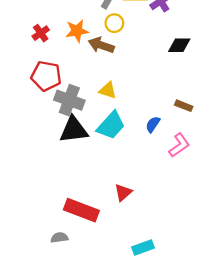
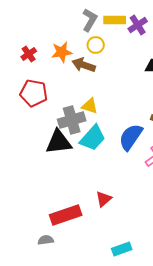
gray cross: (69, 100) -> (72, 120), moved, turned -36
blue semicircle: (153, 124) -> (131, 137), size x1.8
red rectangle: (81, 210) -> (66, 215), turned -40

